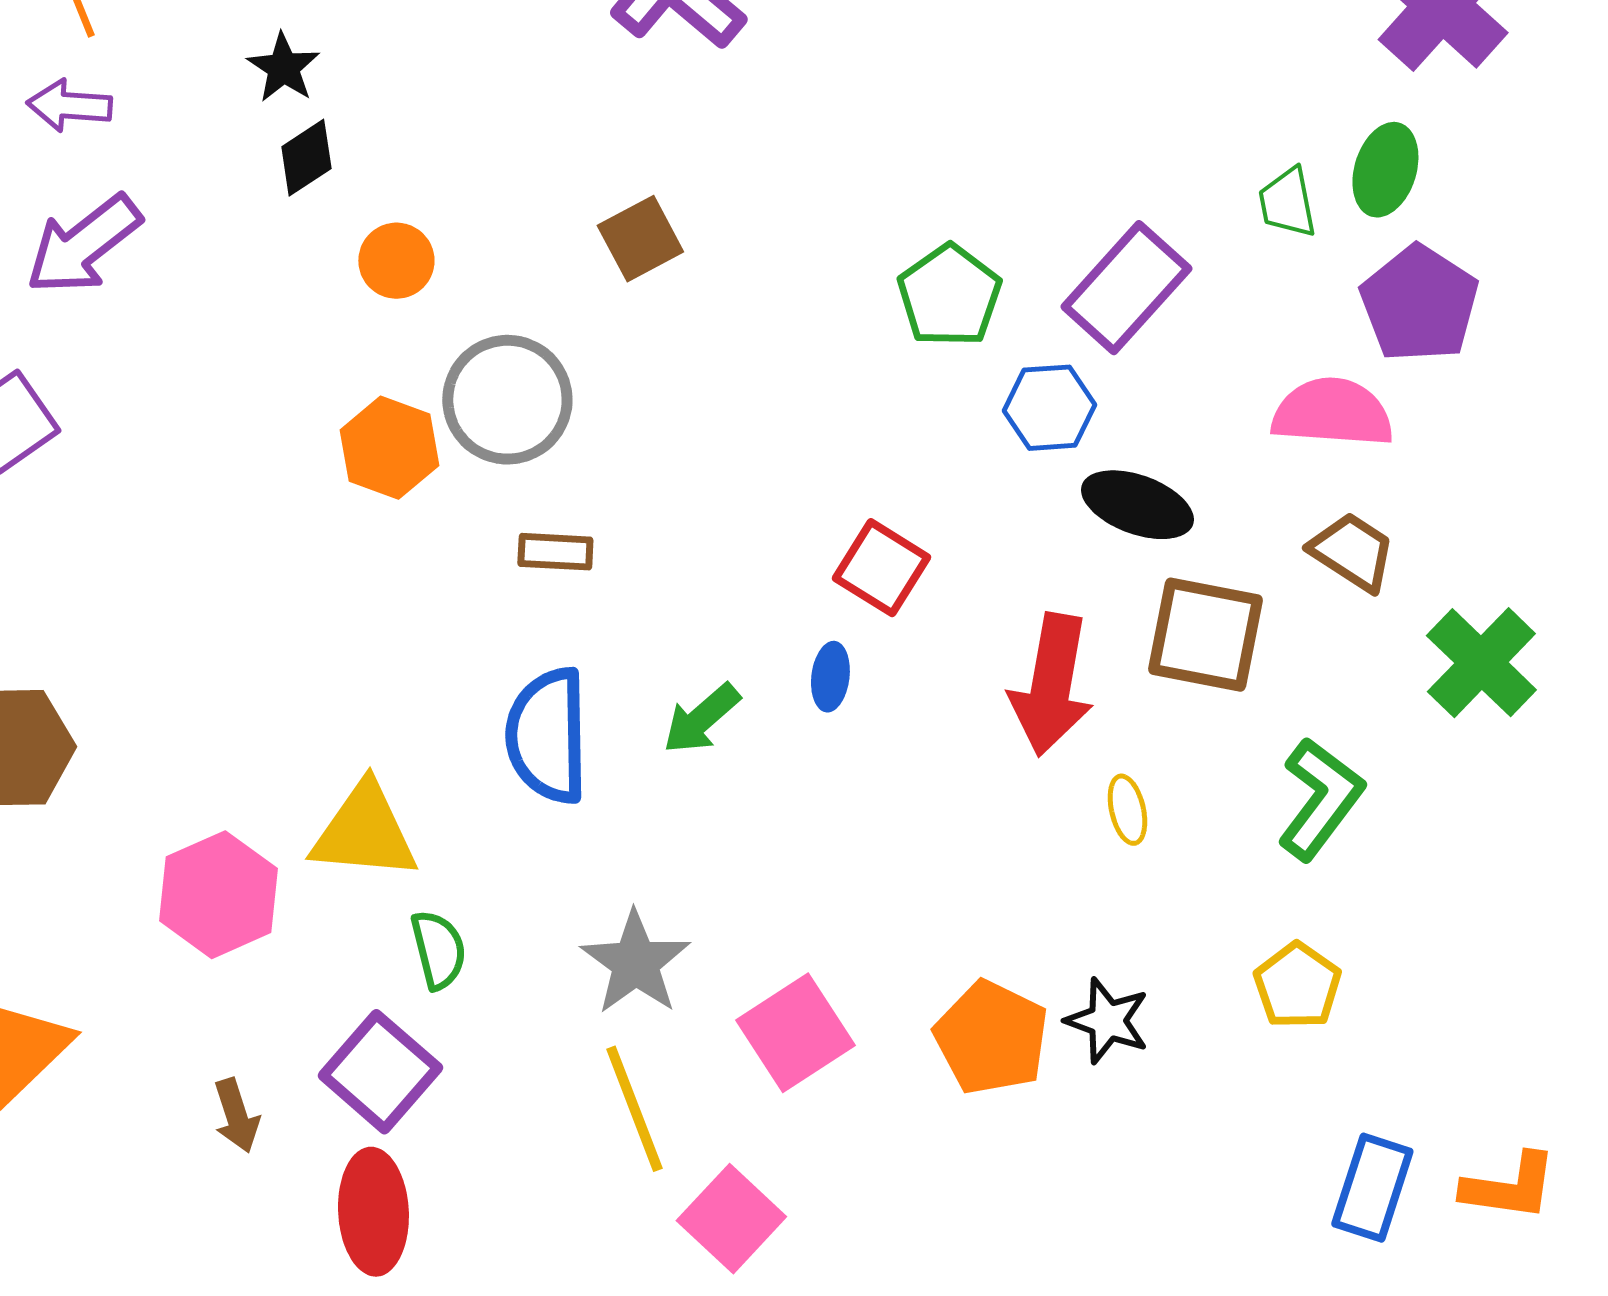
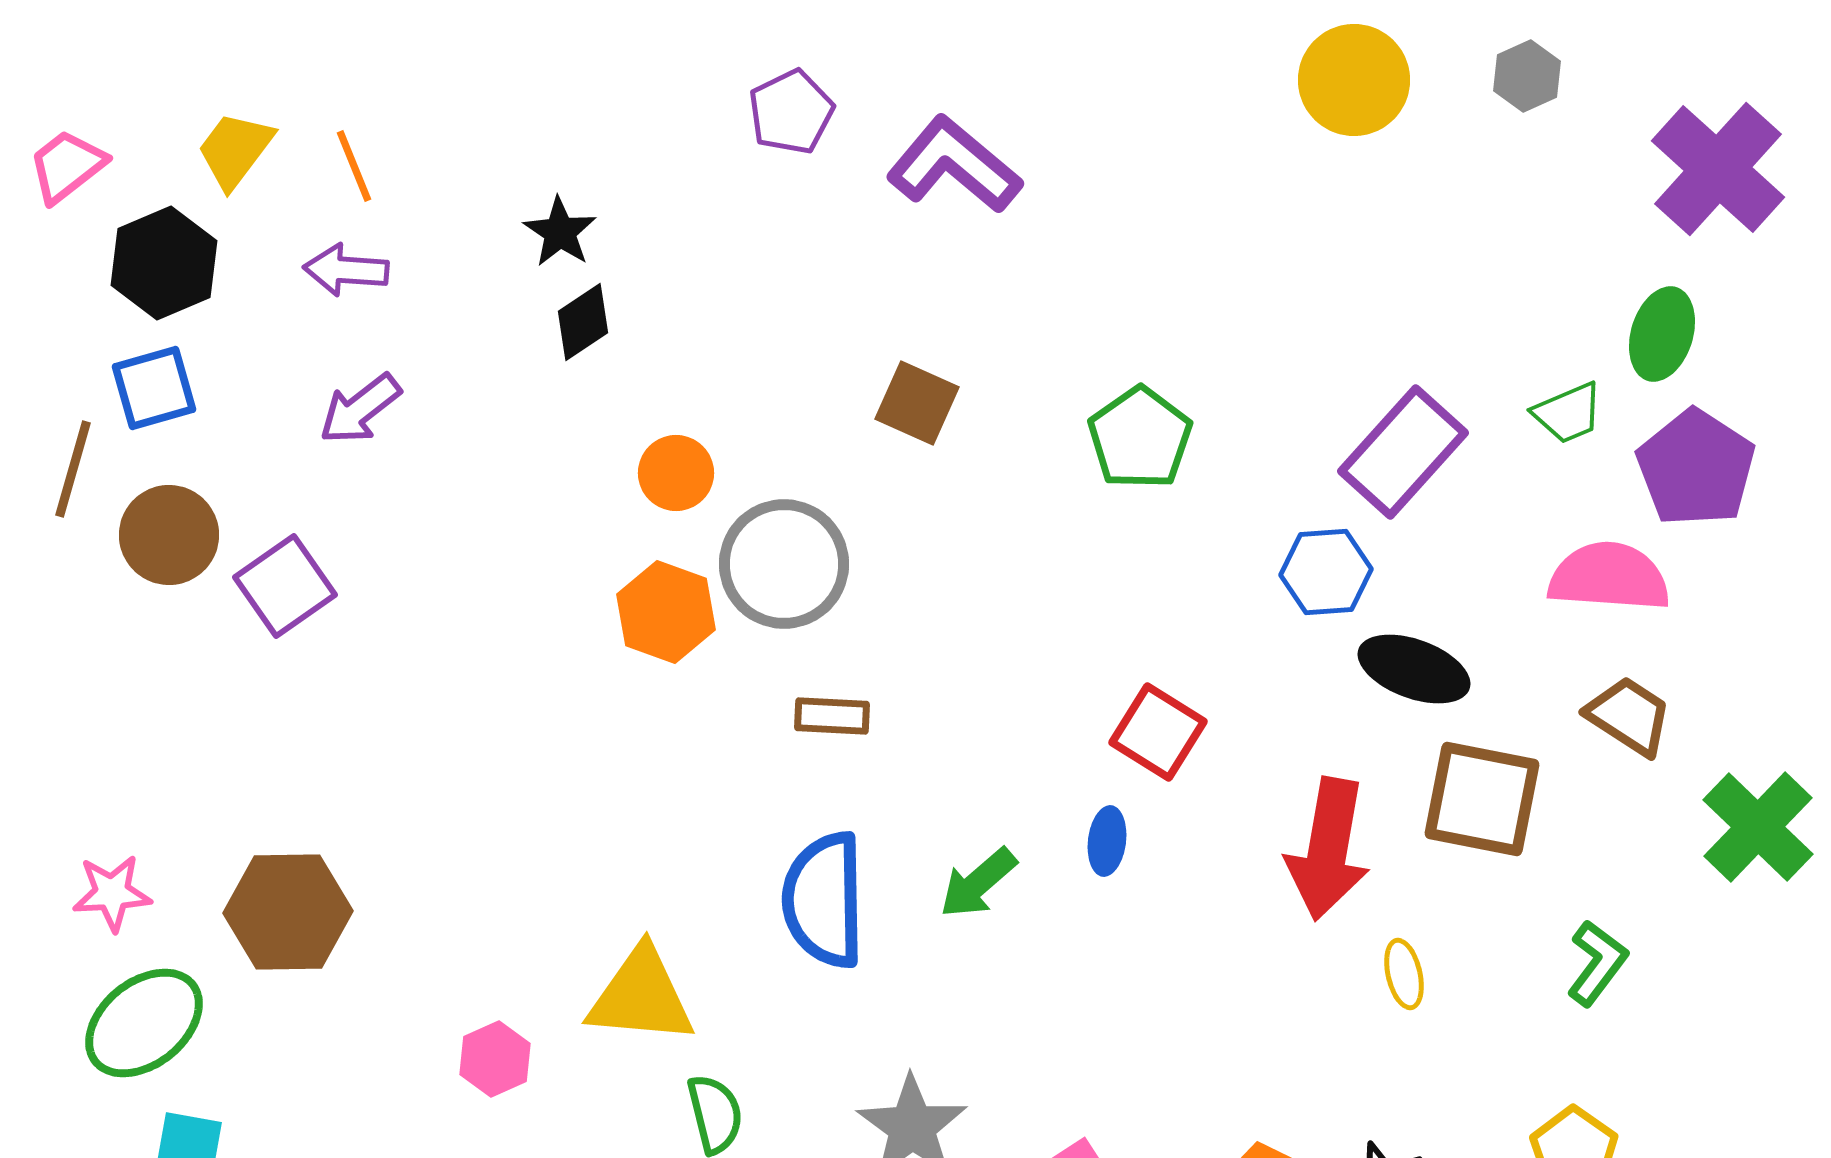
green trapezoid: (1287, 203) -> (1568, 413), moved, turned -102
brown square: (640, 239) -> (917, 403), turned -38
purple arrow: (83, 245) -> (360, 409), size x0.7
orange circle: (396, 261) -> (676, 473), moved
green pentagon: (949, 296) -> (1140, 438), moved
green L-shape: (1320, 799) -> (1597, 963), size x0.7
pink hexagon: (218, 895) -> (495, 1059), size x0.6

